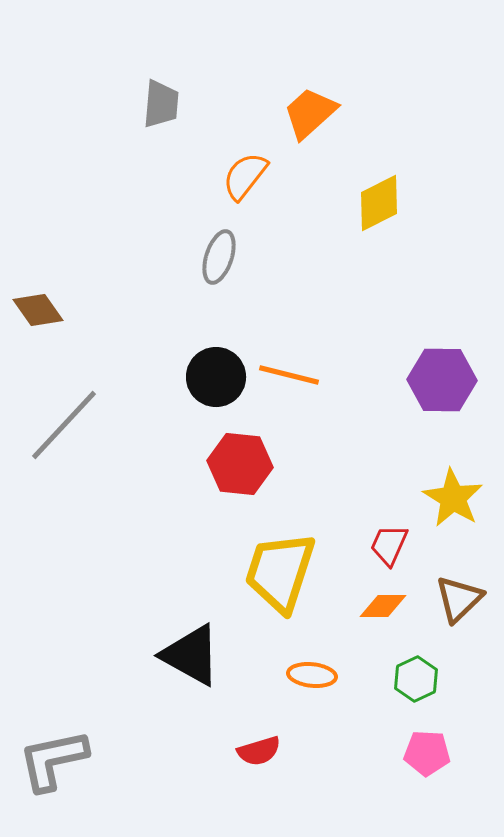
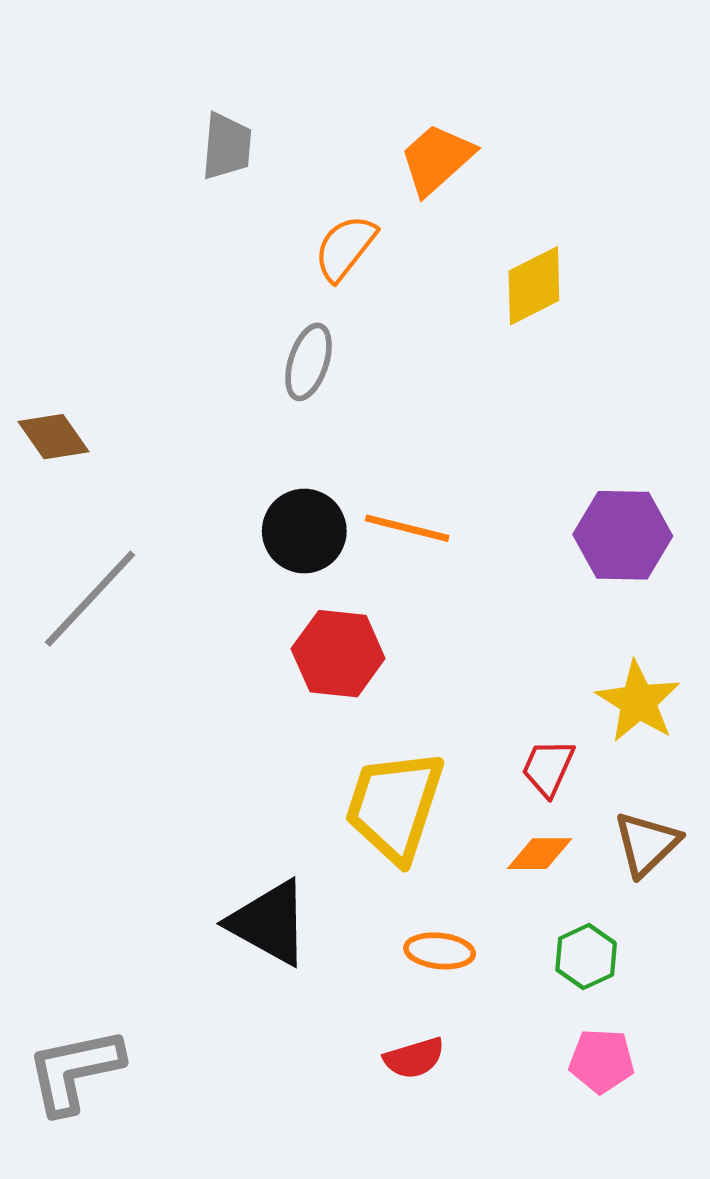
red semicircle: (259, 751) -> (414, 1058), moved

